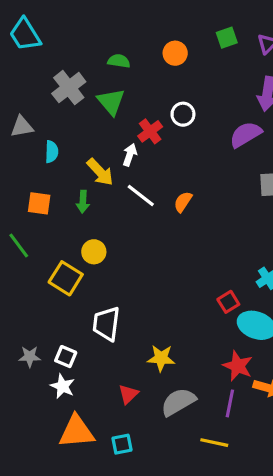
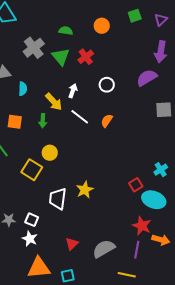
white circle: (183, 114) -> (107, 85), moved
red cross: (150, 131) -> (86, 57), moved
yellow star: (161, 358) -> (85, 190), moved, turned -30

